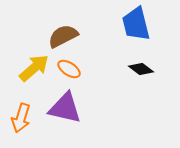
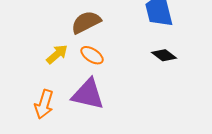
yellow arrow: (34, 68) -> (57, 54), size x0.7

